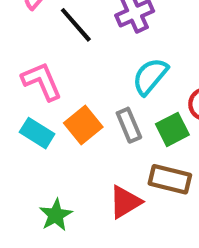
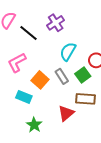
pink L-shape: (42, 81) -> (17, 62), turned -85
cyan rectangle: (37, 133) -> (24, 97), moved

